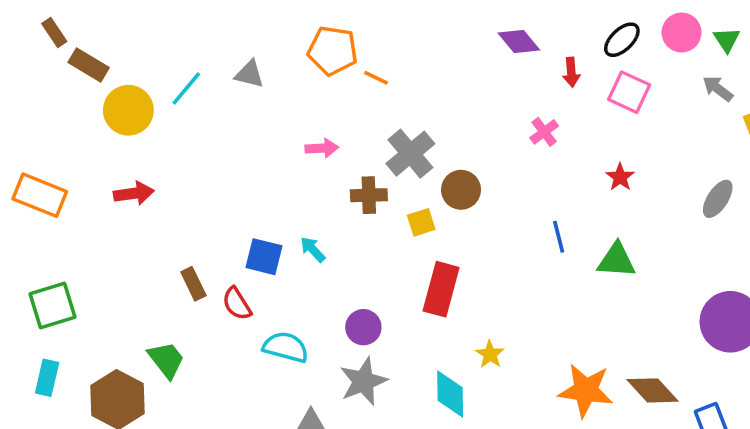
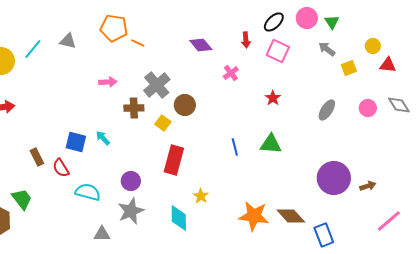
purple diamond: (519, 42) -> (201, 45), moved
yellow square: (421, 222) -> (163, 123), turned -35
blue line: (559, 237) -> (235, 147), moved

